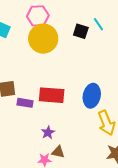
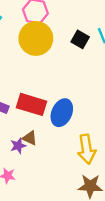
blue ellipse: (92, 96) -> (62, 113), moved
brown triangle: (58, 152) -> (30, 138), moved

